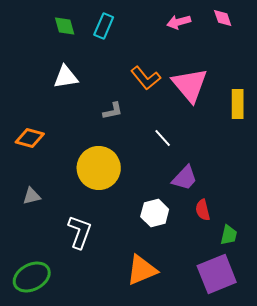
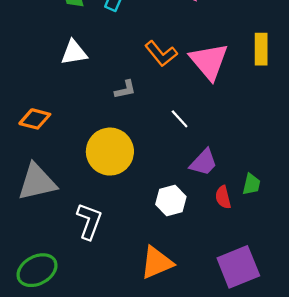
yellow rectangle: (238, 104) -> (261, 49), moved
gray triangle: (32, 196) -> (37, 182), size x2.0
green trapezoid: (229, 235) -> (251, 184), moved

